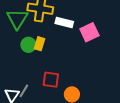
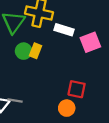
red square: (51, 80) -> (77, 89), moved
gray line: (24, 91) -> (15, 100), turned 64

